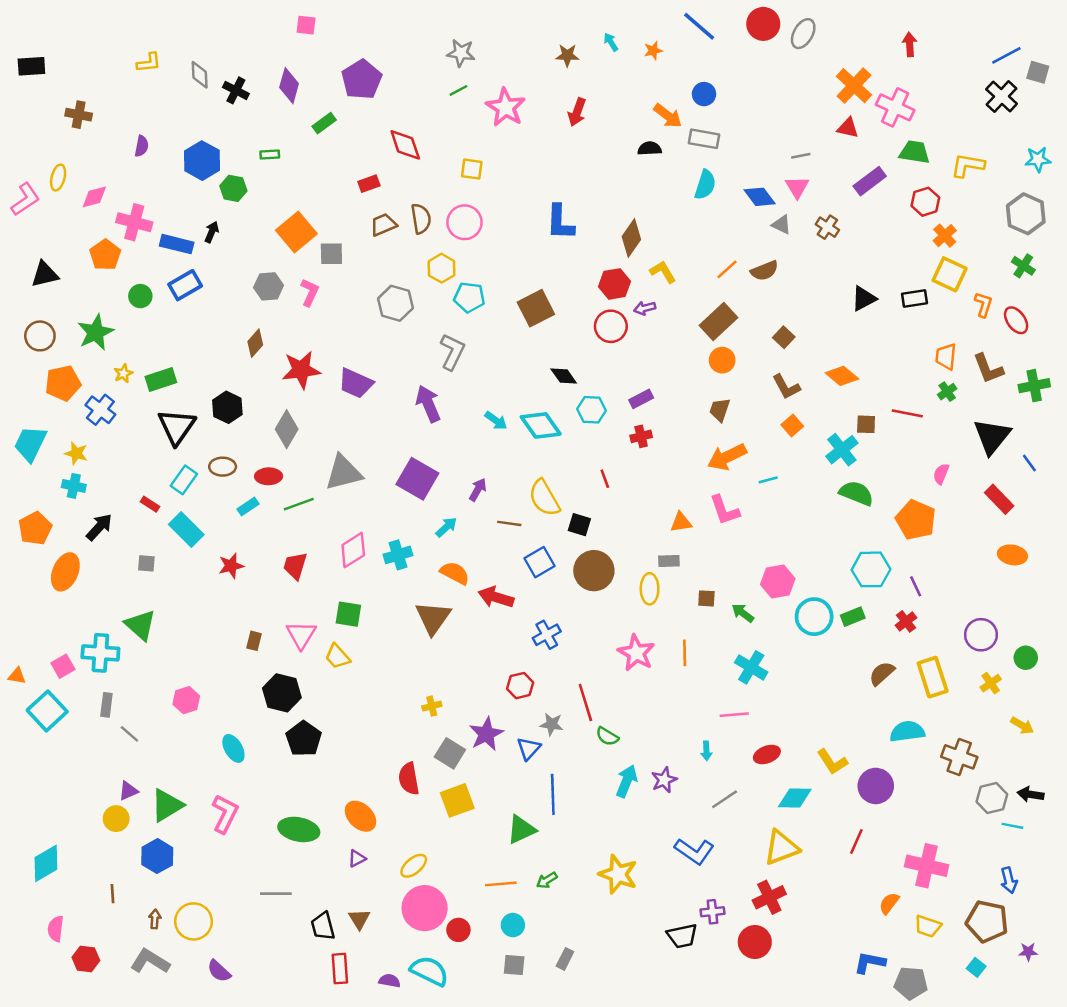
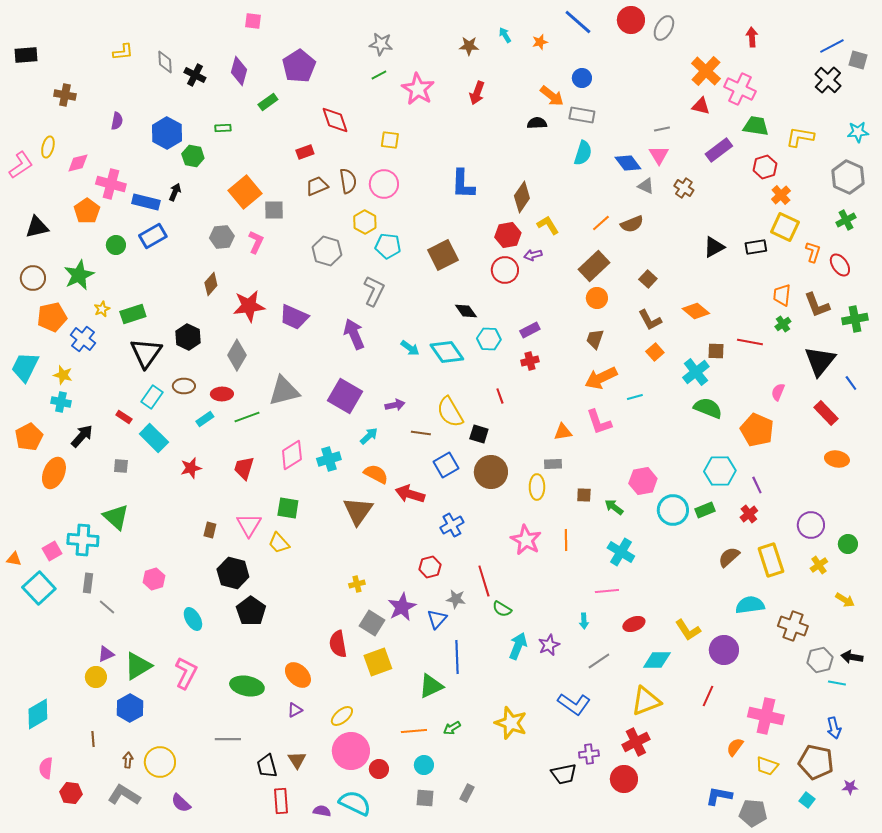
green cross: (1023, 266) -> (846, 220), turned 30
purple arrow: (478, 490) -> (395, 405), turned 48

